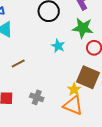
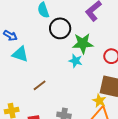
green star: (83, 28) -> (83, 43), moved

